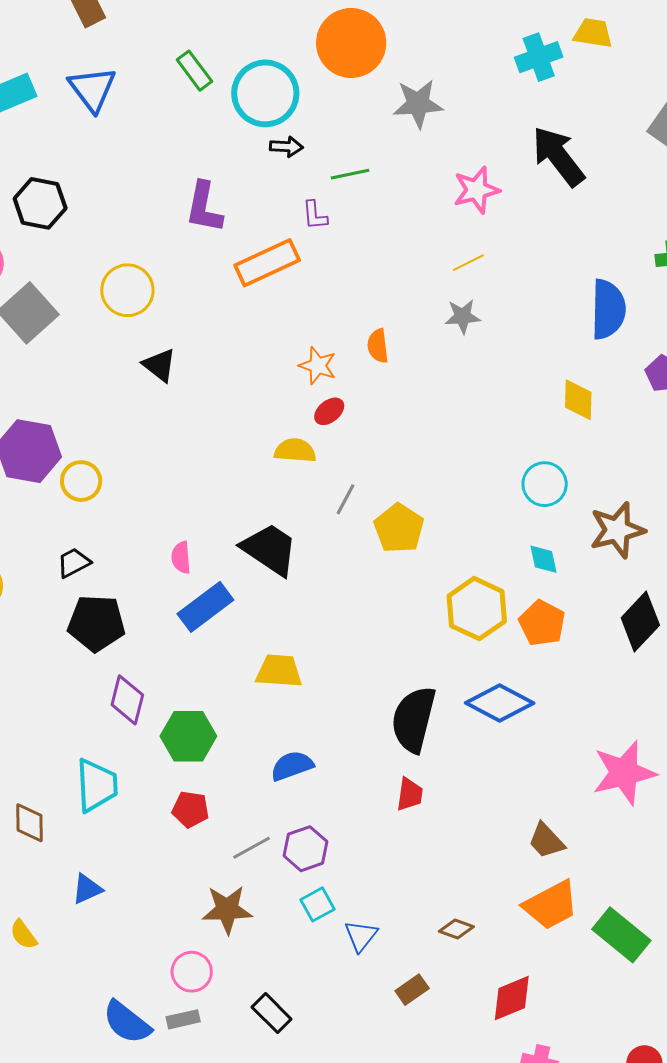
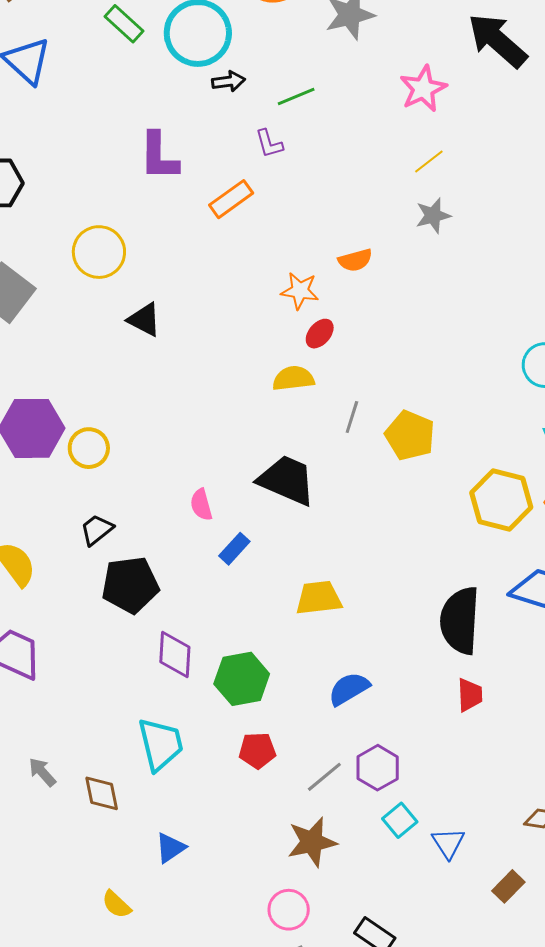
orange rectangle: (267, 263) -> (231, 199), size x0.7
orange semicircle: (378, 346) -> (355, 260), turned -88
blue rectangle: (205, 607) -> (234, 549), size x0.6

